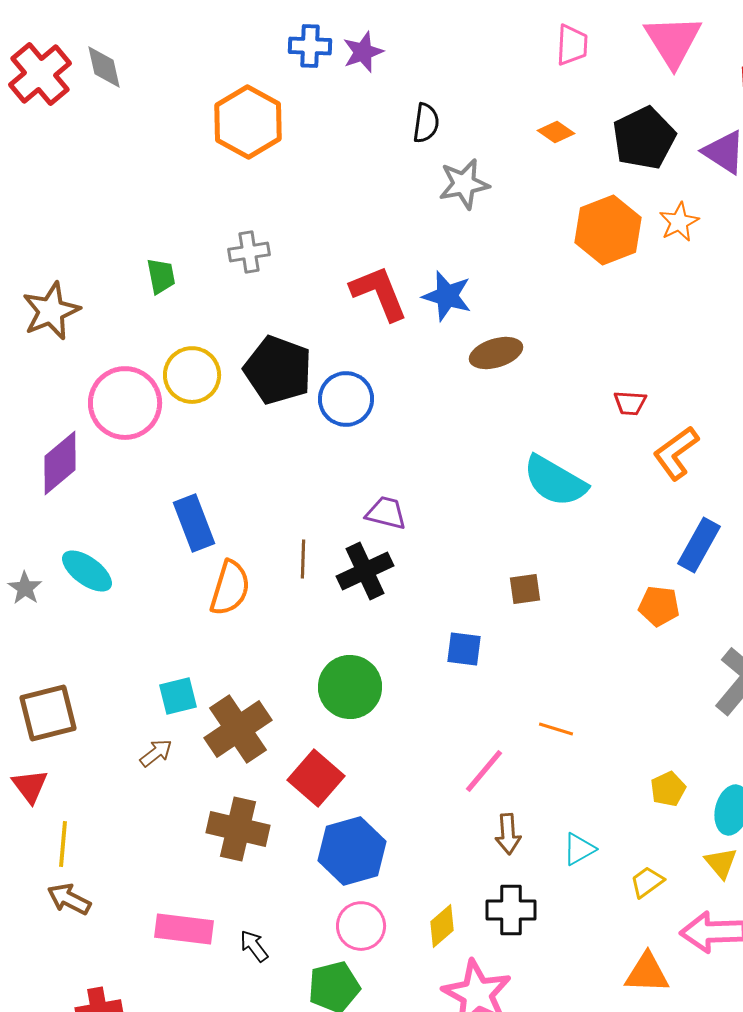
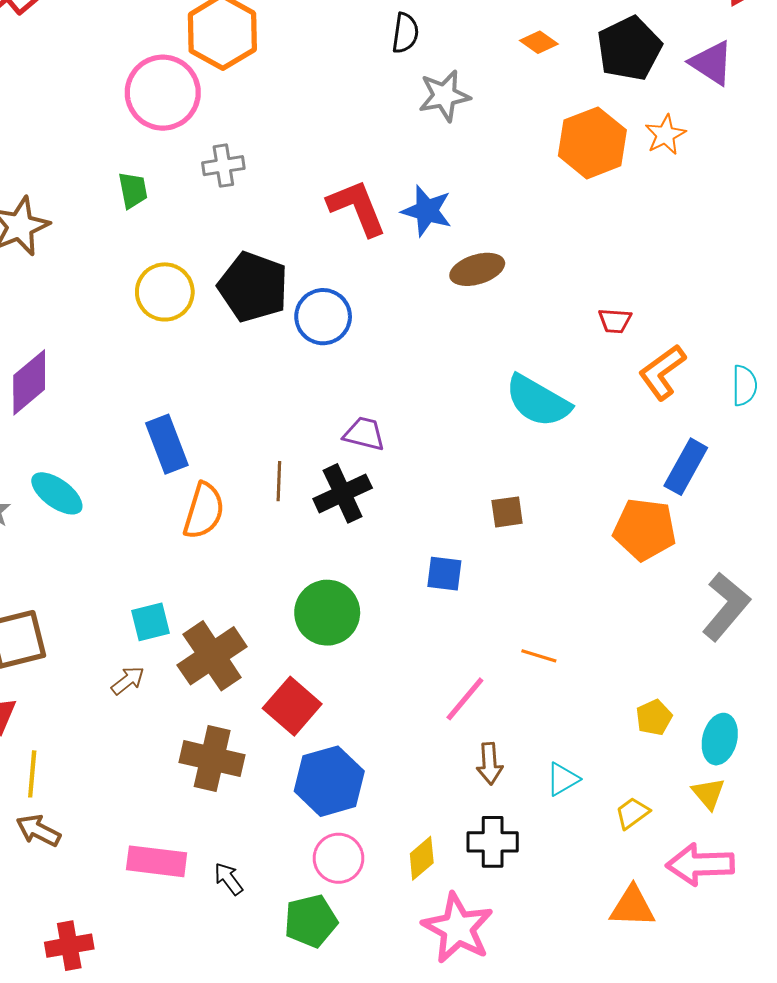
pink circle: (125, 403) -> (163, 93), moved
orange pentagon: (659, 606) -> (645, 529), size x1.5

